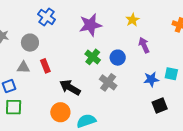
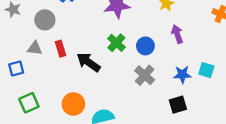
gray cross: (108, 82) -> (145, 75), moved
black arrow: (70, 87) -> (88, 62), moved
black square: (160, 105) -> (178, 105), moved
green square: (14, 107) -> (29, 103), moved, turned -30

